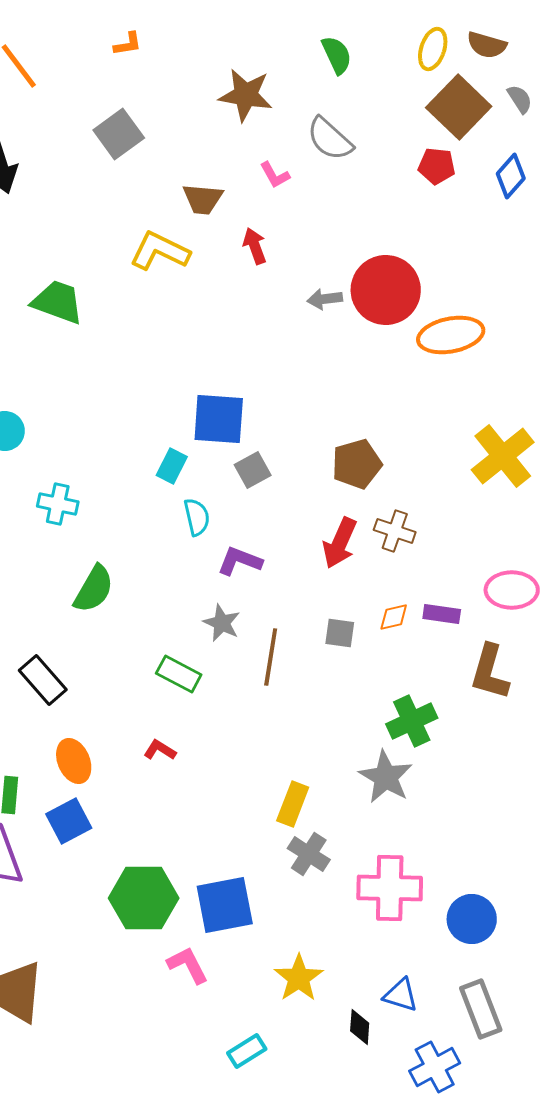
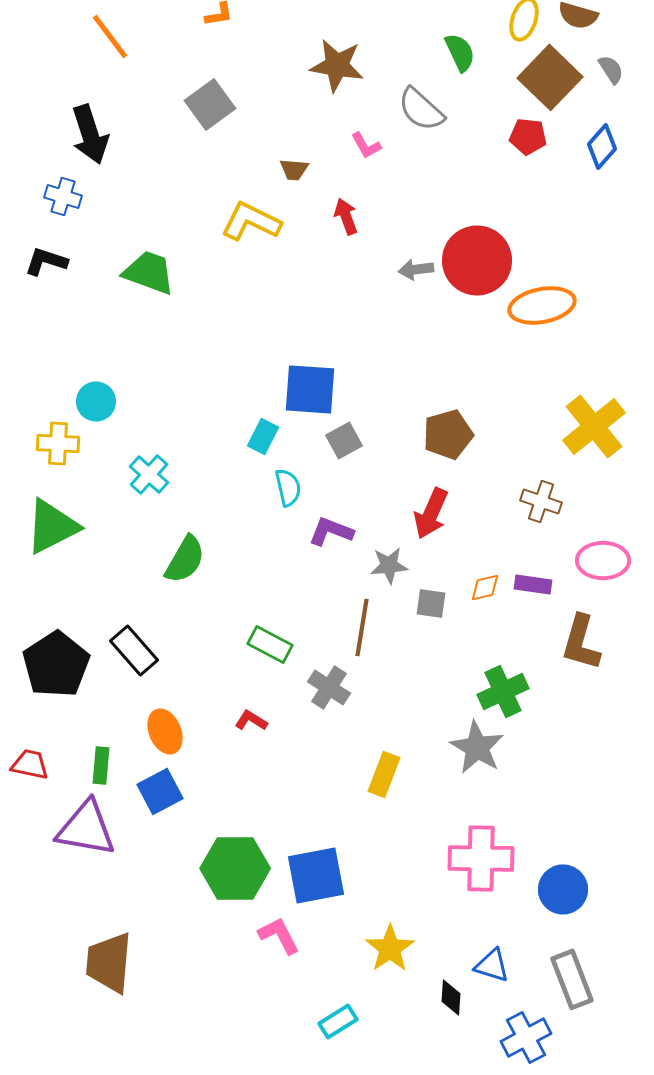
green semicircle: (337, 55) -> (460, 52), moved
brown trapezoid: (203, 199) -> (294, 169), size x0.7
cyan cross: (58, 504) -> (149, 474), turned 30
brown cross: (395, 531) -> (541, 501), moved
gray star: (222, 623) -> (389, 565), moved, turned -30
gray cross: (309, 854) -> (329, 687), moved

